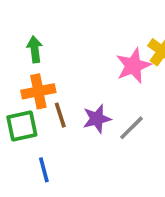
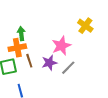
green arrow: (35, 49) -> (21, 34), moved
pink star: (133, 66) -> (61, 46), moved

